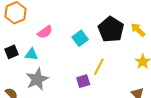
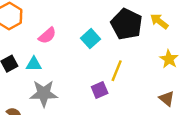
gray star: (37, 79) -> (44, 93), turned 30

